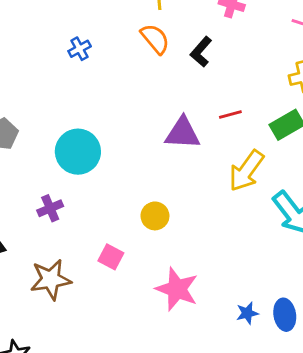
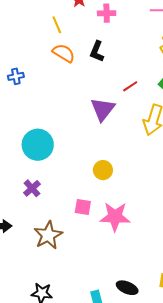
blue cross: (80, 49) -> (16, 76), turned 35
purple triangle: (182, 133) -> (103, 109), turned -36
pink star: (177, 289) -> (115, 217), moved

